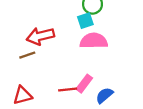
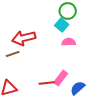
cyan square: (85, 21) -> (62, 25), turned -32
pink semicircle: (94, 41) -> (69, 42), size x0.6

